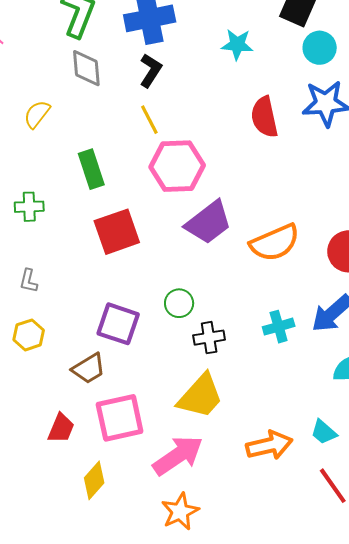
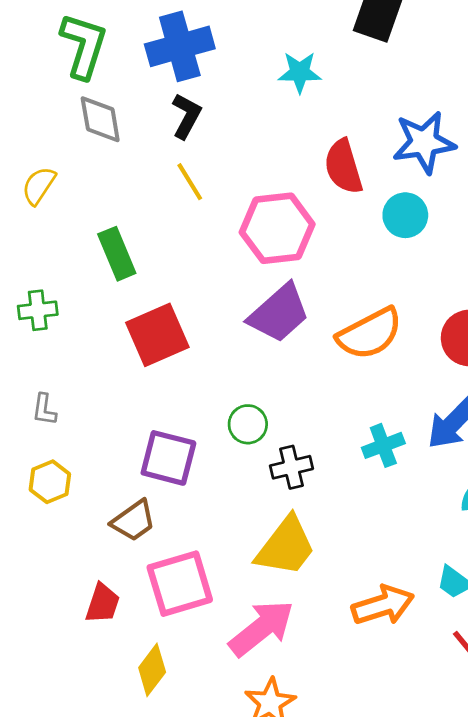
cyan circle: (320, 48) -> (405, 215), moved
pink hexagon: (177, 166) -> (277, 228), moved

